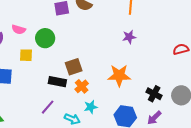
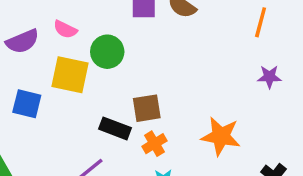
purple star: (129, 37) -> (269, 77), moved
yellow square: (26, 55) -> (70, 75), size x1.6

